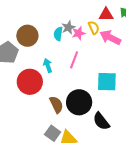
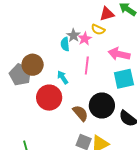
yellow semicircle: (94, 28) -> (98, 30), turned 152
brown circle: (27, 36) -> (33, 65), moved
pink arrow: (110, 38) -> (119, 54), moved

